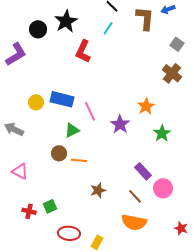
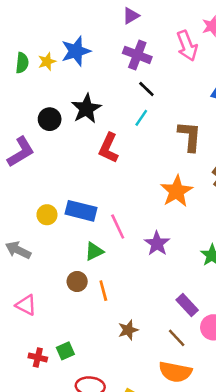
brown L-shape: (145, 18) -> (190, 136), moved
orange star: (146, 106) -> (177, 191), moved, size x1.4
orange line: (79, 160) -> (103, 291), turned 70

